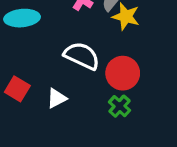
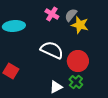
white triangle: (57, 98) -> (56, 87), moved

